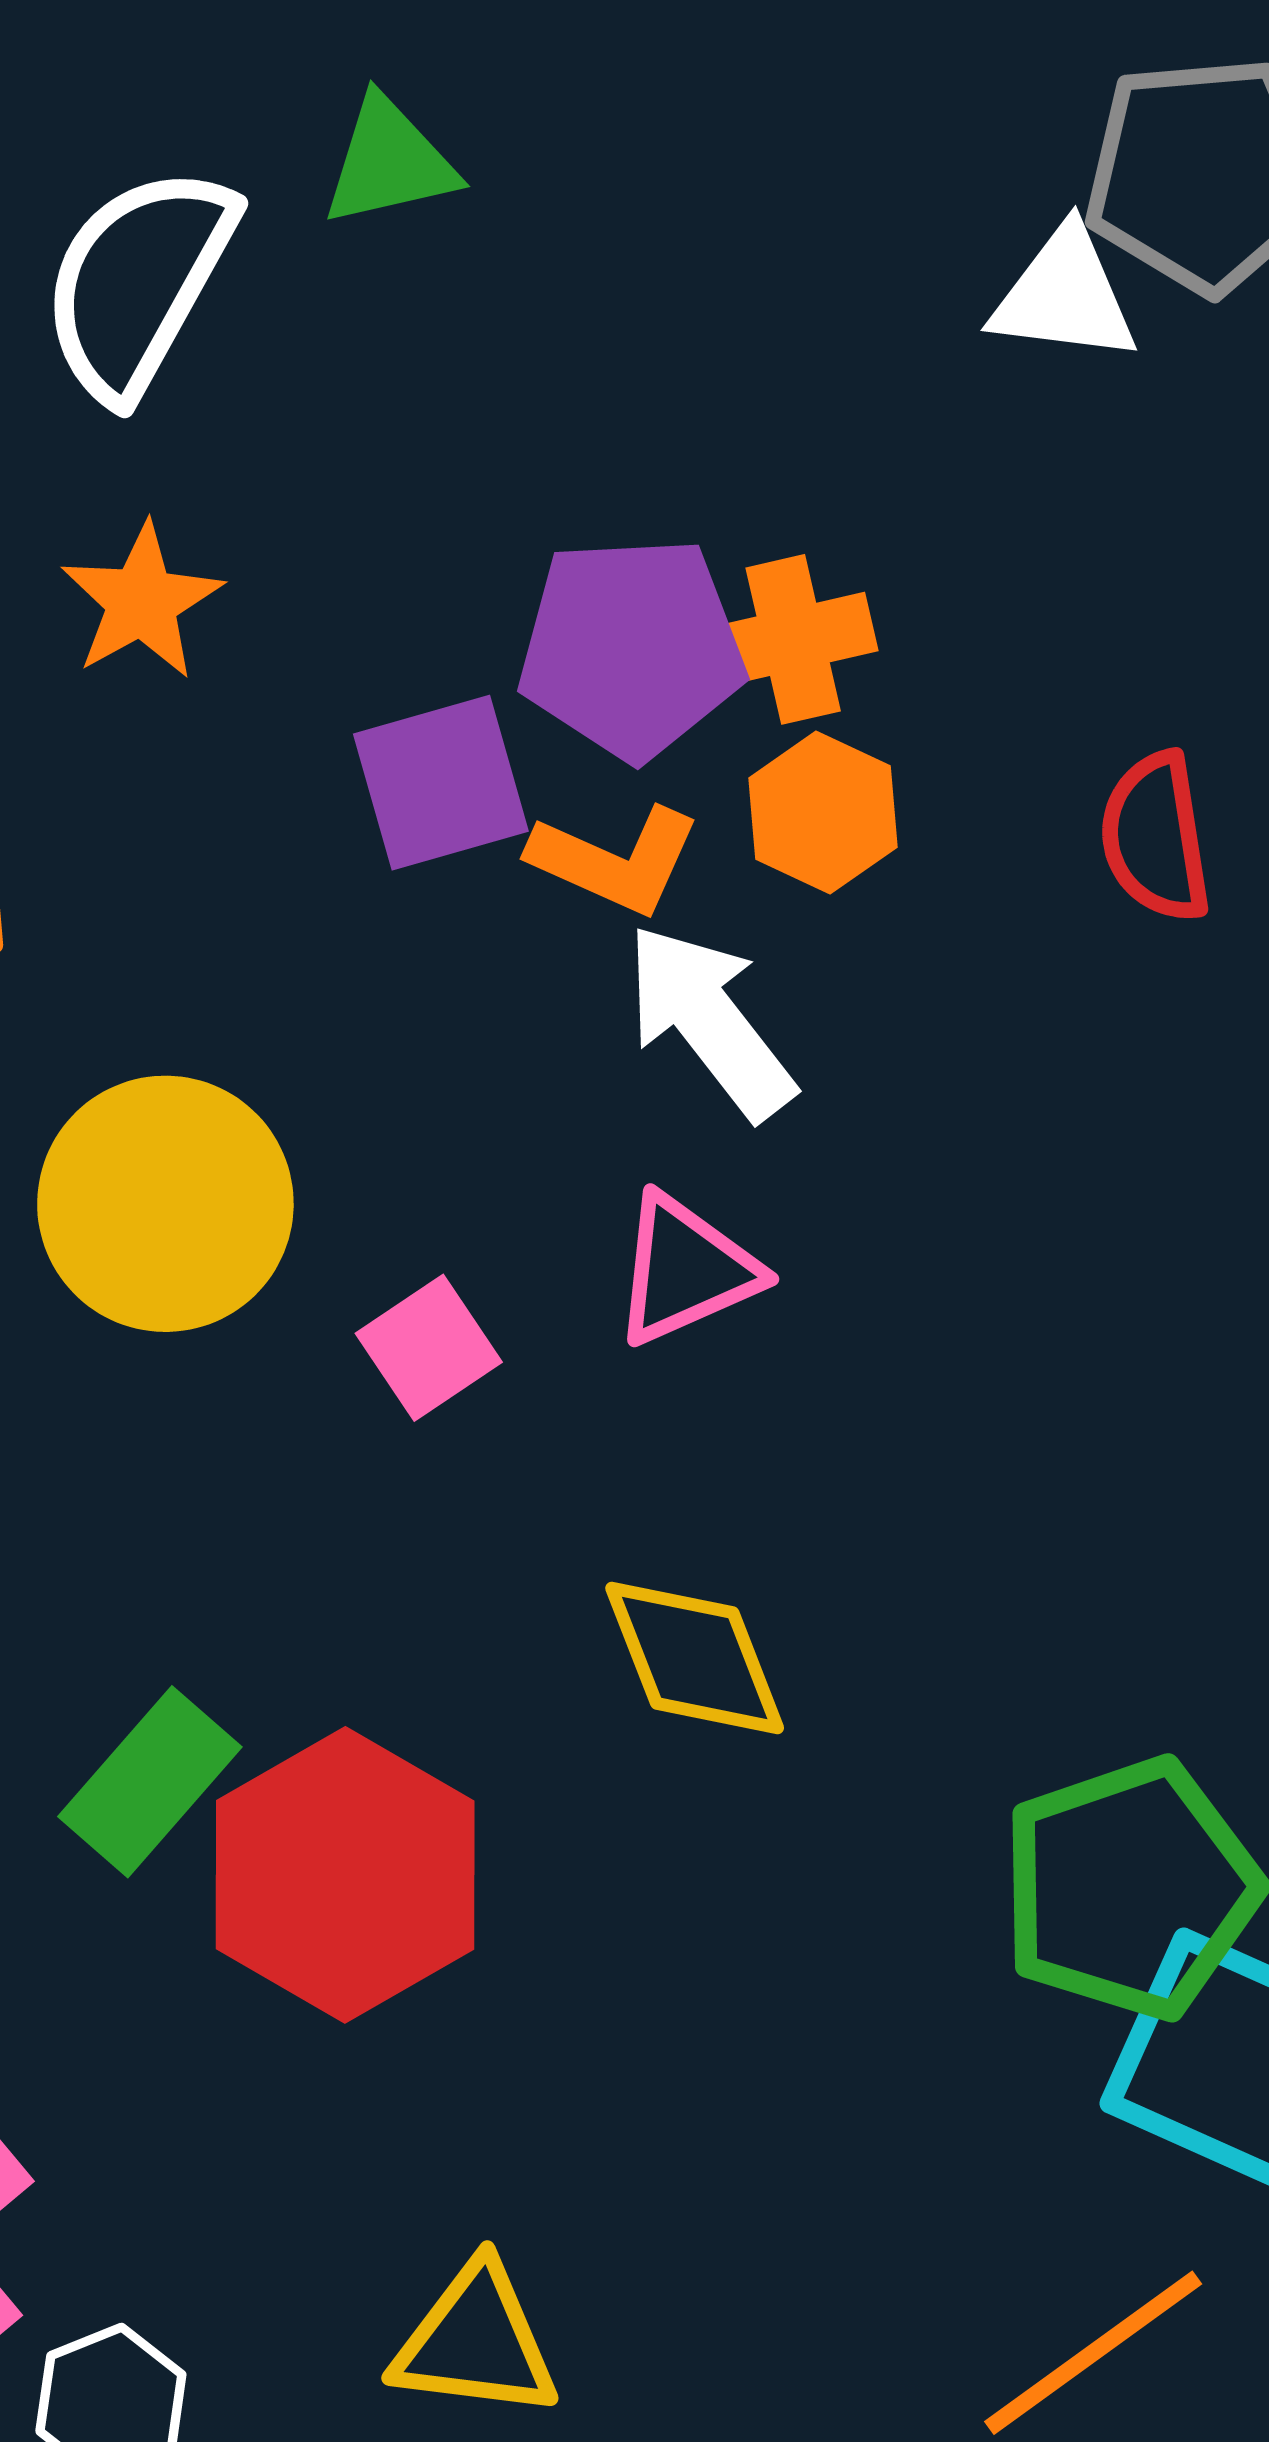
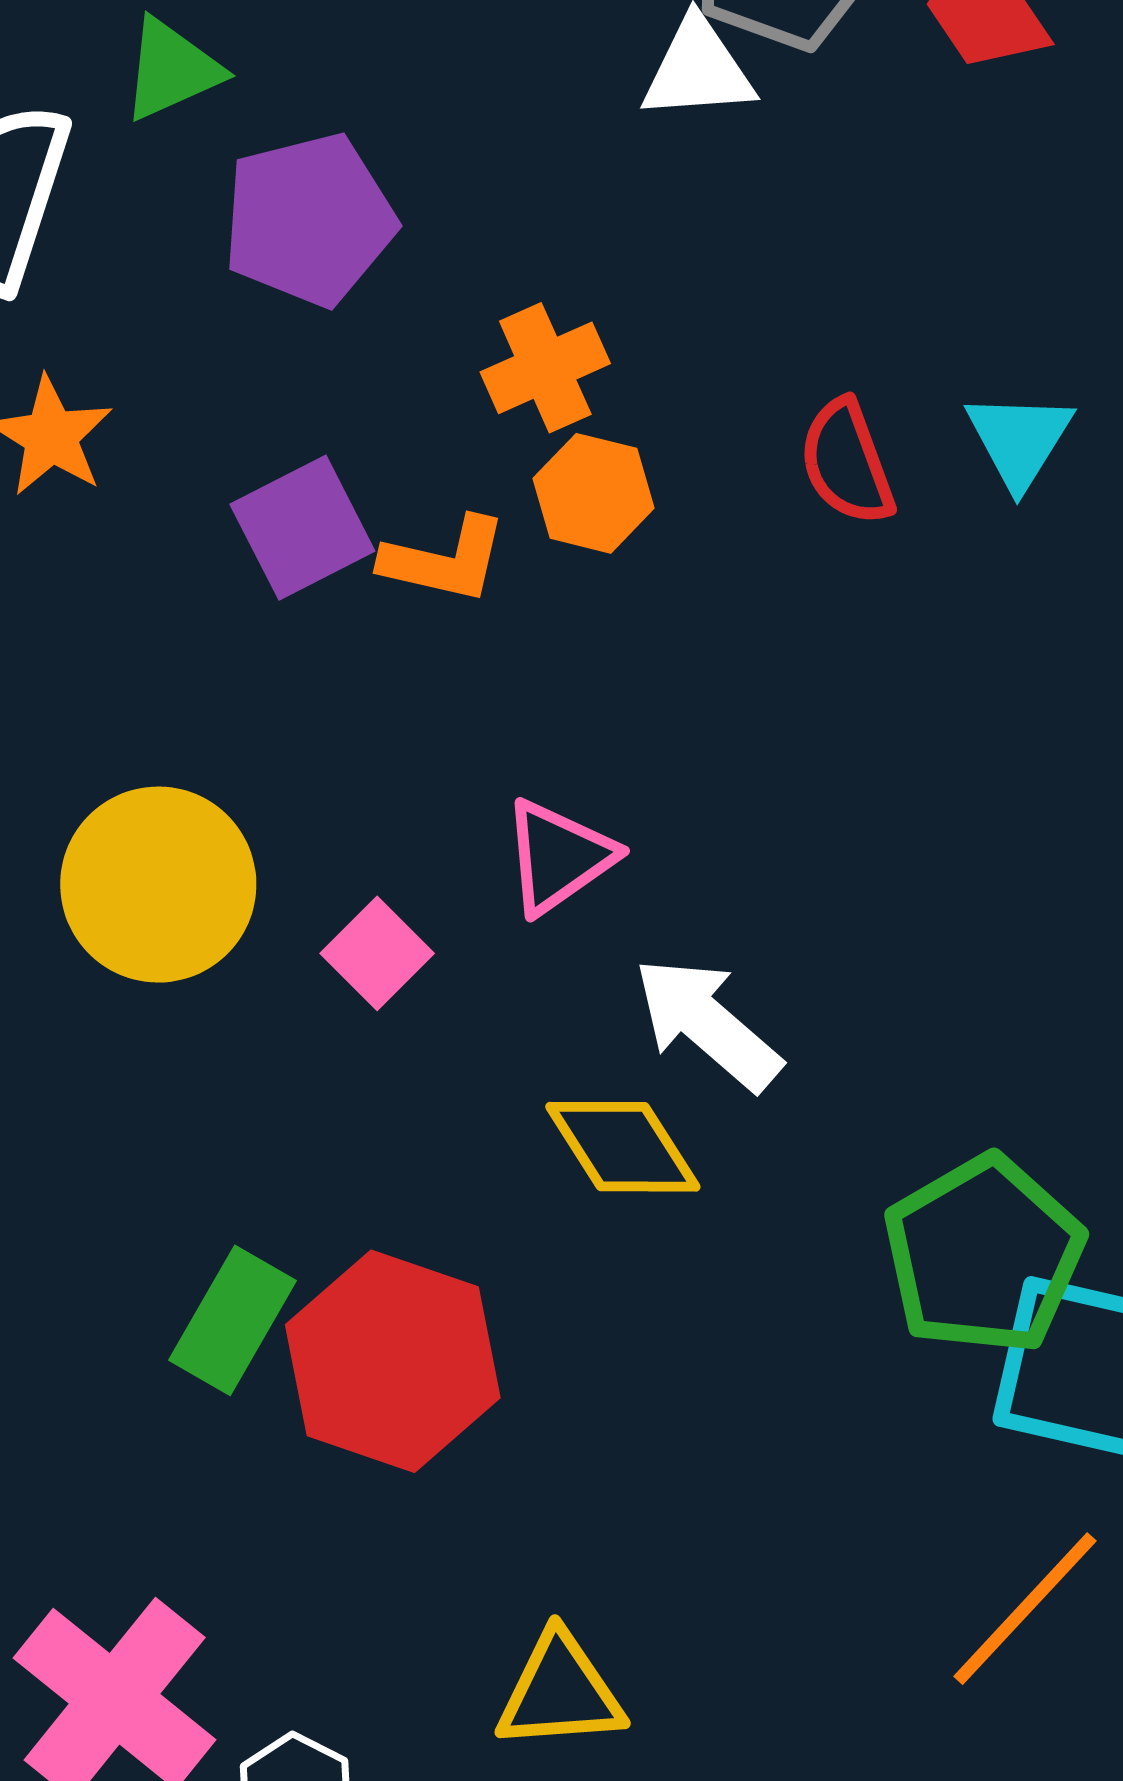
purple pentagon: (632, 648) -> (309, 220), moved
white arrow: (710, 1021) -> (707, 1024), moved

